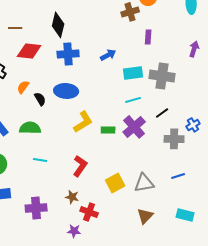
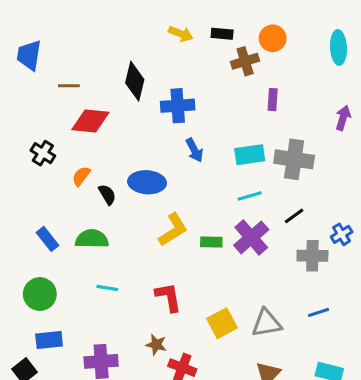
blue cross: (68, 54) -> (178, 106), moved
blue arrow: (108, 55) -> (194, 150), moved, turned 91
red L-shape: (80, 166) -> (168, 297), turned -45

